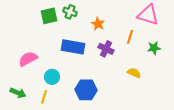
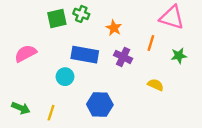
pink semicircle: (28, 59) -> (26, 53), moved
cyan circle: (52, 77) -> (65, 77), moved

